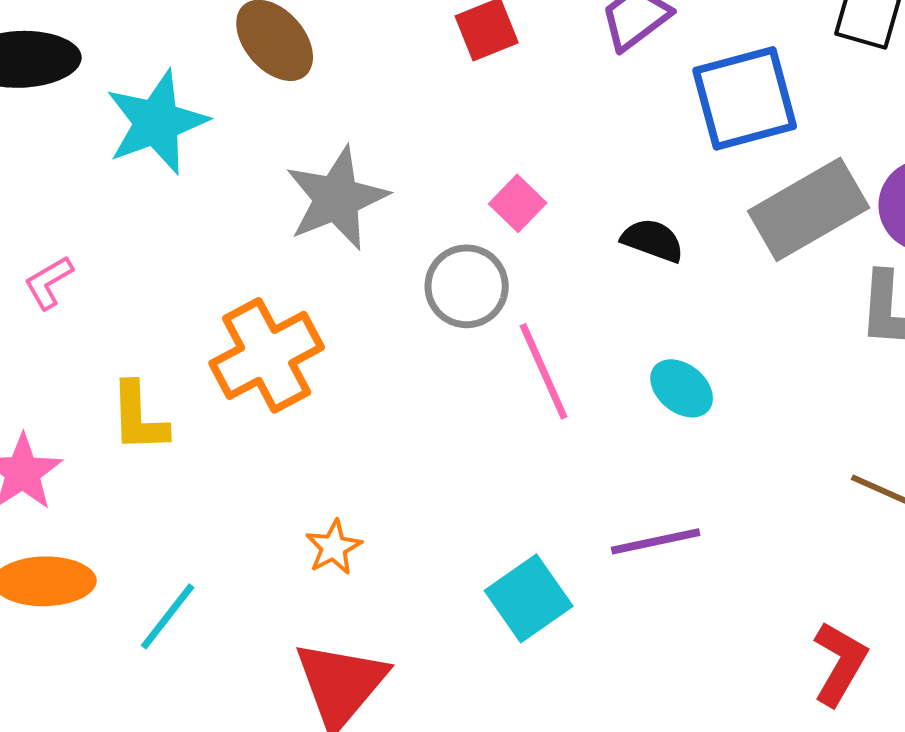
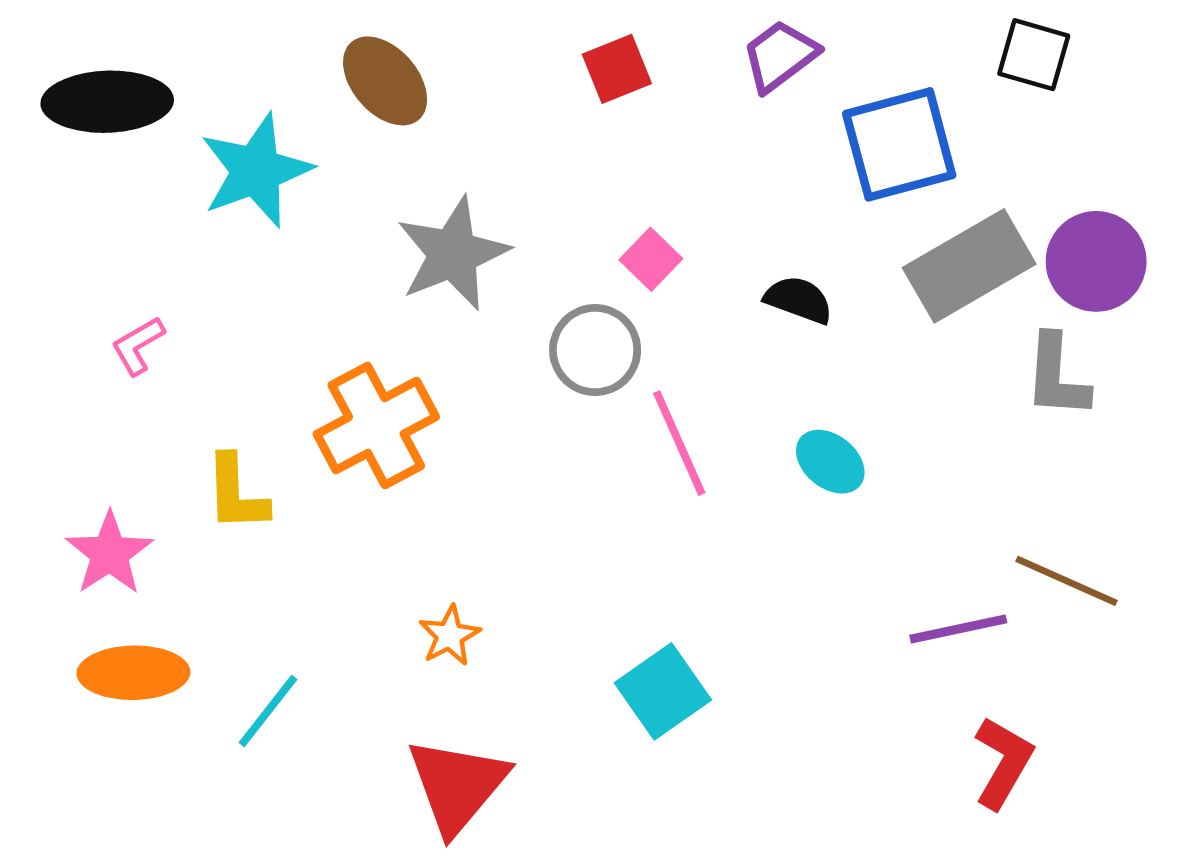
purple line: (656, 541) -> (958, 629), moved

